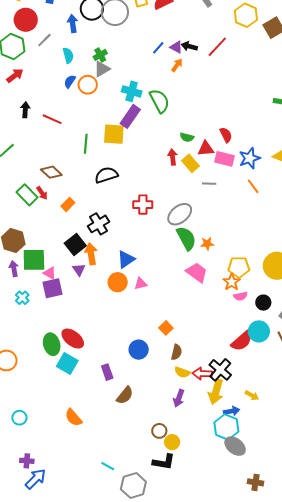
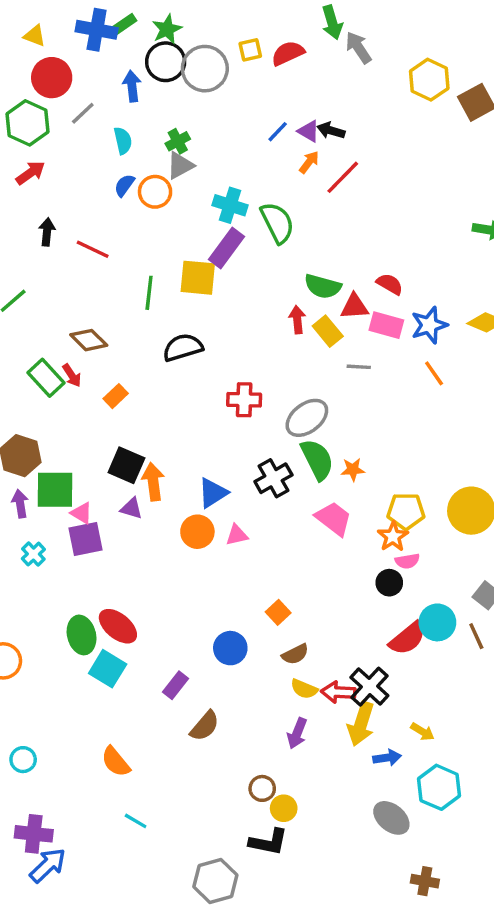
red line: (217, 47) -> (343, 177), moved
red semicircle: (226, 135) -> (390, 284), turned -35
green semicircle: (187, 137) -> (323, 286), size x1.5
black cross: (99, 224) -> (273, 478), moved
black square: (75, 245) -> (126, 465), turned -30
purple triangle: (79, 270) -> (131, 508), turned -40
black circle: (263, 303) -> (389, 583), moved
brown semicircle: (177, 352) -> (295, 654), turned 49
purple rectangle: (107, 372) -> (176, 685), turned 56
cyan hexagon: (226, 427) -> (439, 787), moved
purple cross: (27, 461) -> (34, 834), size x1.5
cyan line: (108, 466) -> (136, 821), moved

